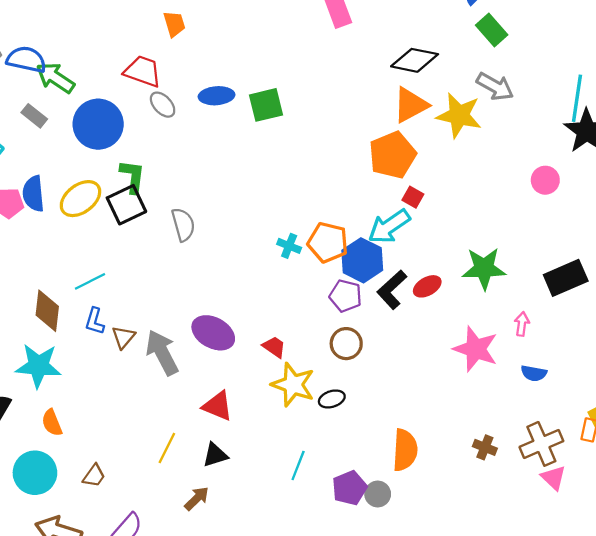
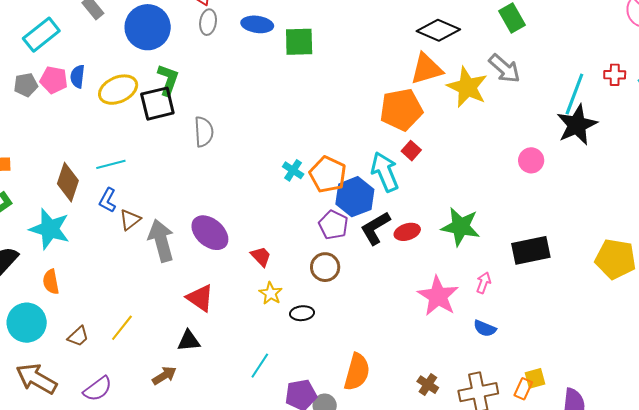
gray ellipse: (163, 105) -> (208, 22), turned 40
blue semicircle: (33, 194) -> (78, 76), size x0.7
cyan arrow: (389, 226) -> (385, 172), turned 90
yellow star: (293, 385) -> (271, 293), size x0.6
yellow line: (167, 448) -> (122, 328), moved

